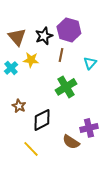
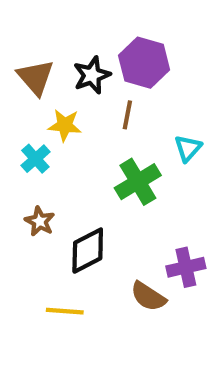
cyan triangle: (90, 63) -> (188, 148), moved
cyan cross: (11, 68) -> (35, 159), moved
yellow line: (31, 149) -> (65, 311), turned -42

